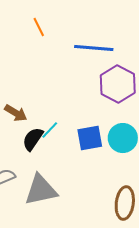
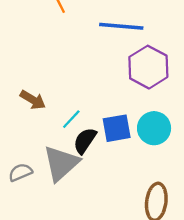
black semicircle: (33, 139) -> (85, 141), moved
gray triangle: (41, 190) -> (61, 163), moved, turned -30

